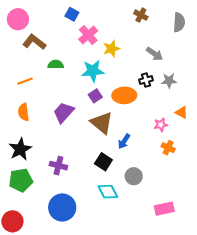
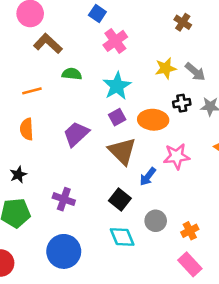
yellow star: (111, 49) -> (166, 68), moved
cyan star: (93, 71) -> (117, 86), turned -30
pink star: (161, 125) -> (177, 156), moved, size x1.5
orange cross: (168, 148) -> (190, 231), moved, turned 32
black star: (20, 149) -> (18, 175), size x0.6
pink rectangle: (164, 209) -> (190, 264), turned 54

